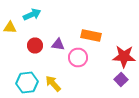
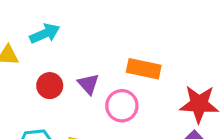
purple triangle: (58, 44) -> (88, 84), turned 40

